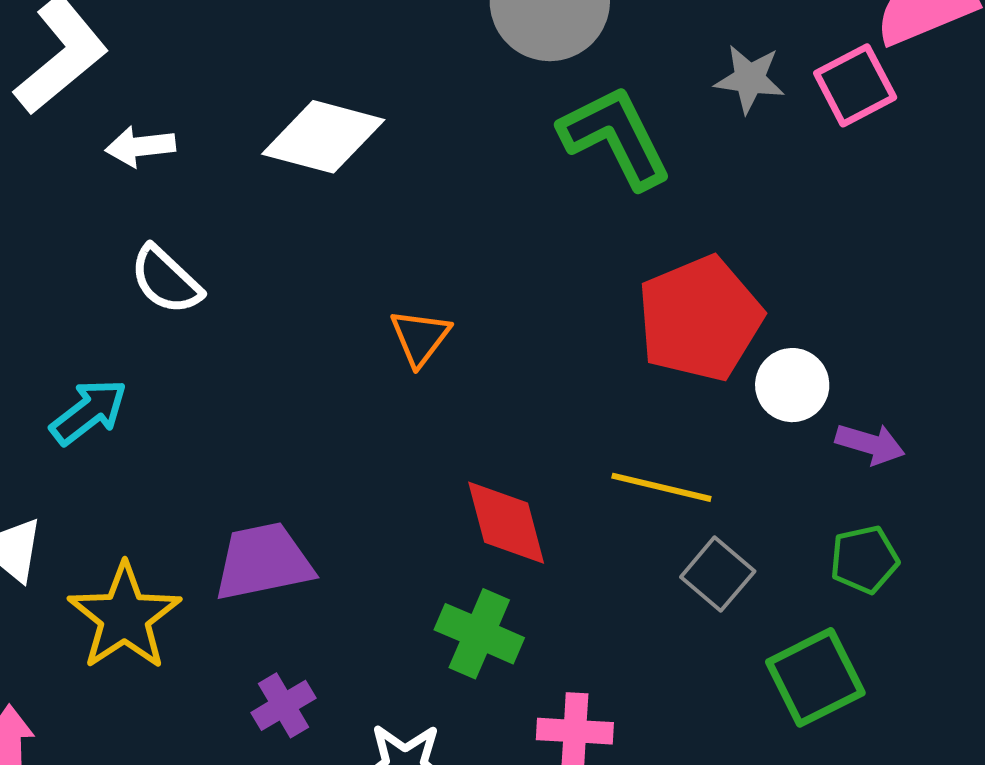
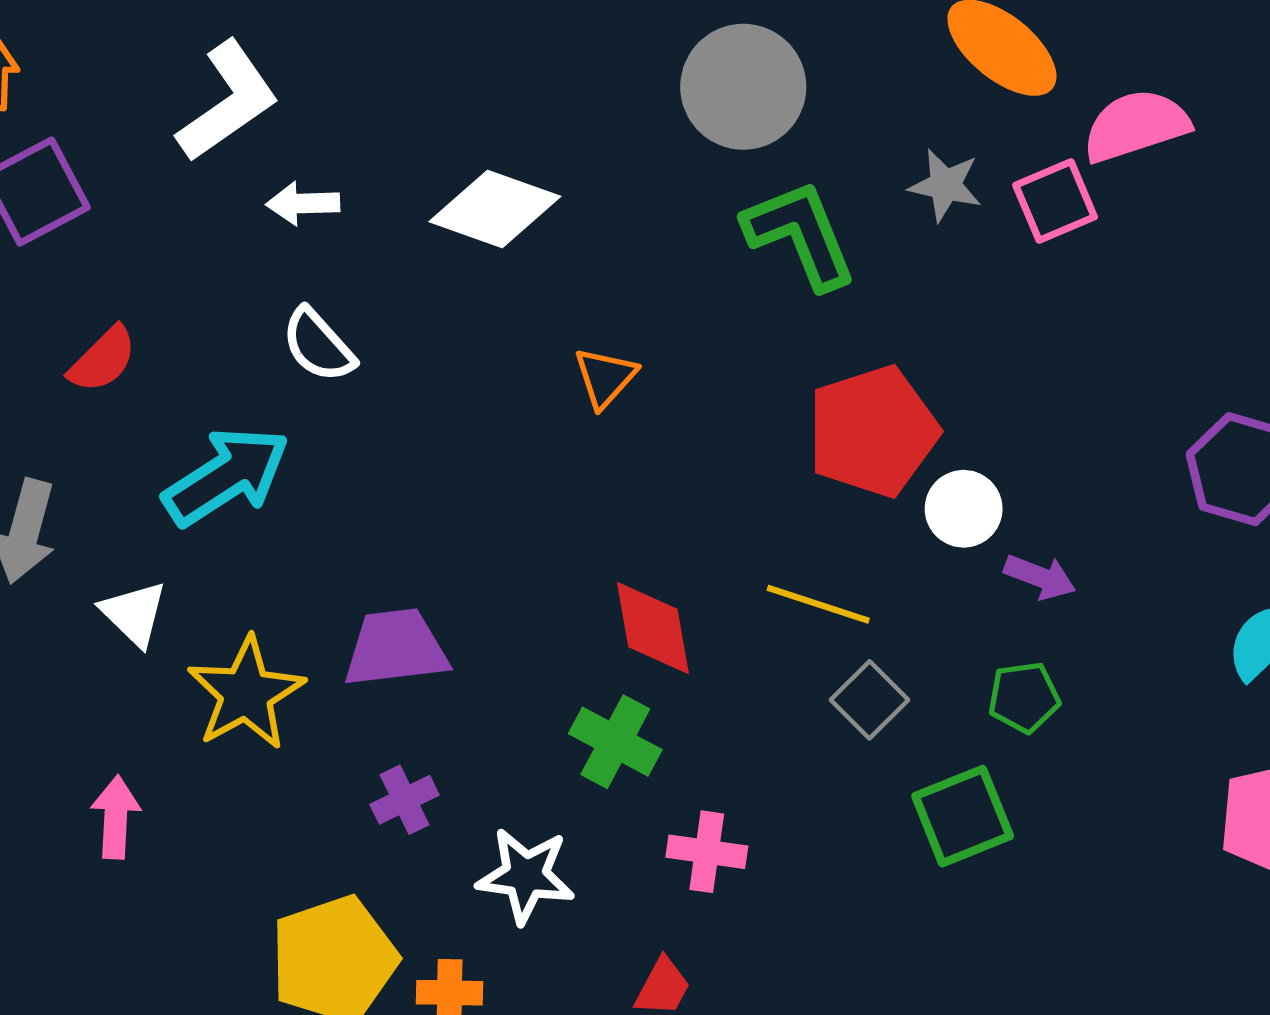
orange triangle: (420, 337) -> (605, 377), moved
cyan arrow: (89, 412) -> (226, 476), size x1.5

